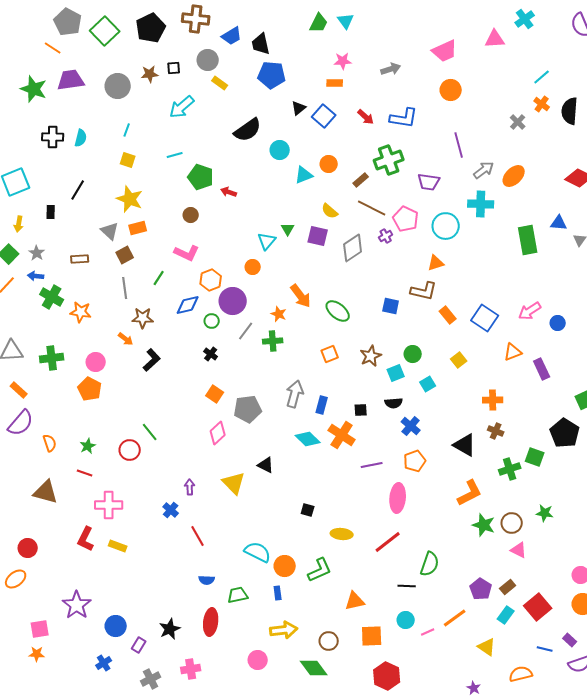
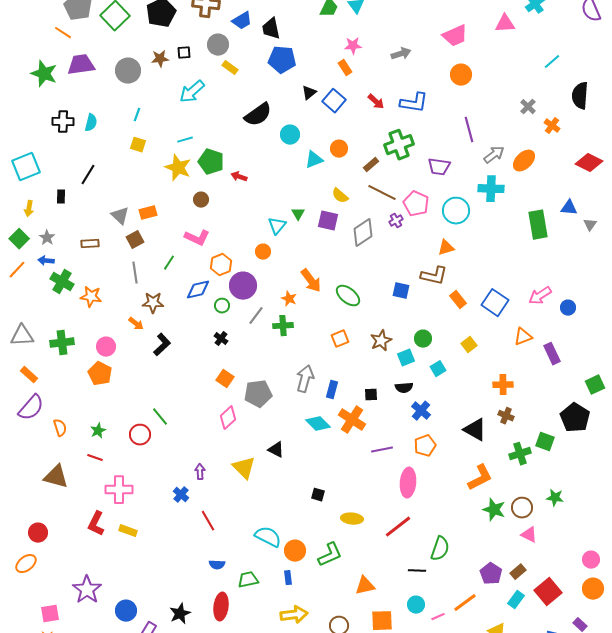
orange rectangle: (335, 83) -> (345, 68), turned 56
orange cross: (542, 104) -> (552, 126), moved
yellow star: (130, 199) -> (178, 168), moved

